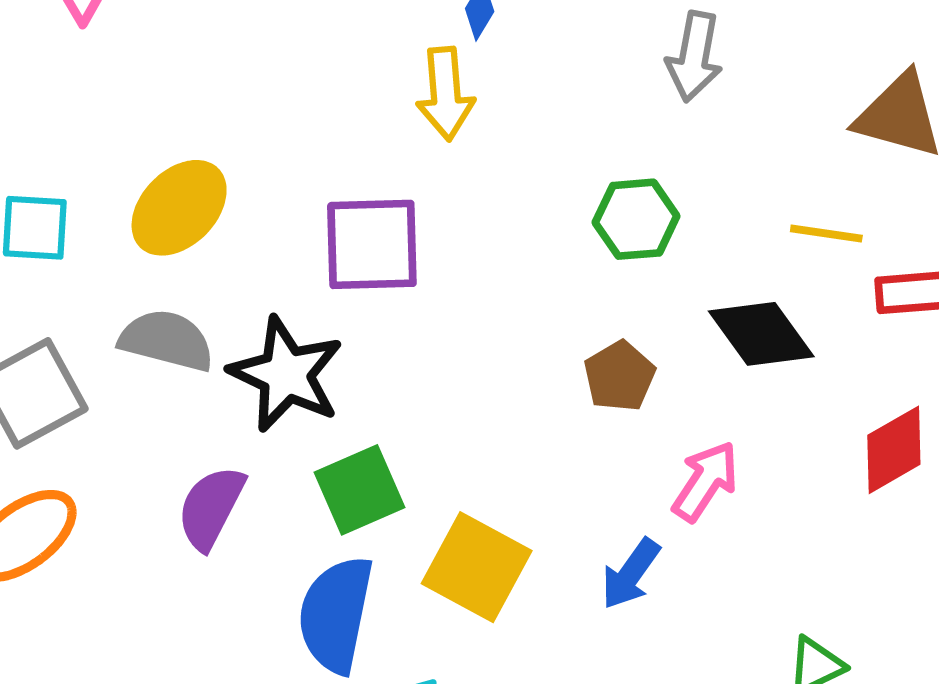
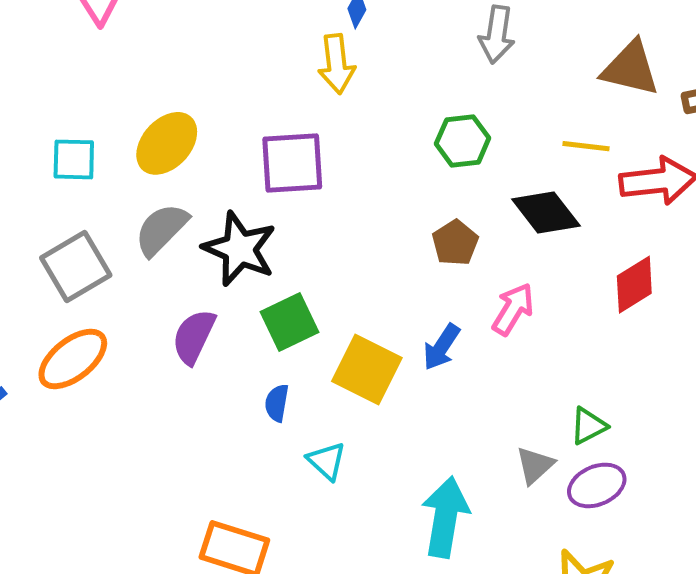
gray semicircle: (167, 340) -> (161, 229), turned -58
blue arrow: (631, 574) -> (441, 347), moved
blue semicircle: (336, 614) -> (277, 403), size x0.5

